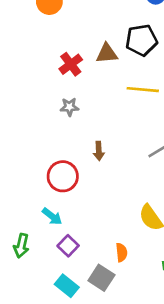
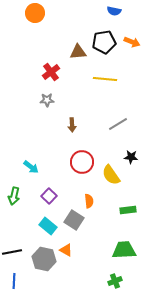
red cross: (71, 64) -> (51, 72), moved
gray star: (69, 107) -> (47, 100), moved
red circle: (63, 176) -> (82, 162), moved
cyan arrow: (52, 216) -> (31, 167), moved

